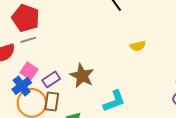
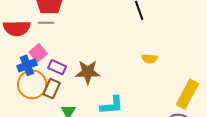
brown star: (82, 76) -> (88, 72), turned 30
purple rectangle: (51, 79) -> (57, 67), turned 42

